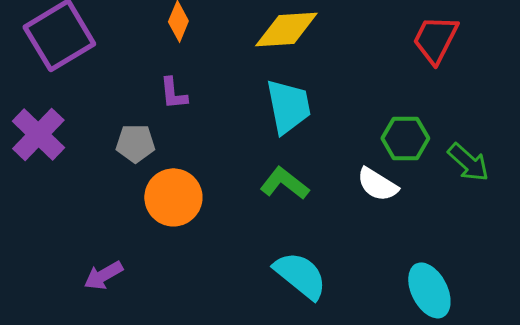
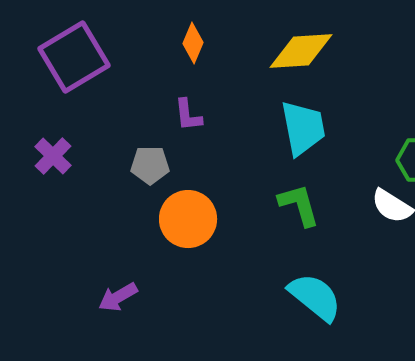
purple cross: (38, 134) -> (53, 156), size x0.7
green L-shape: (284, 183) -> (299, 205), turned 36

